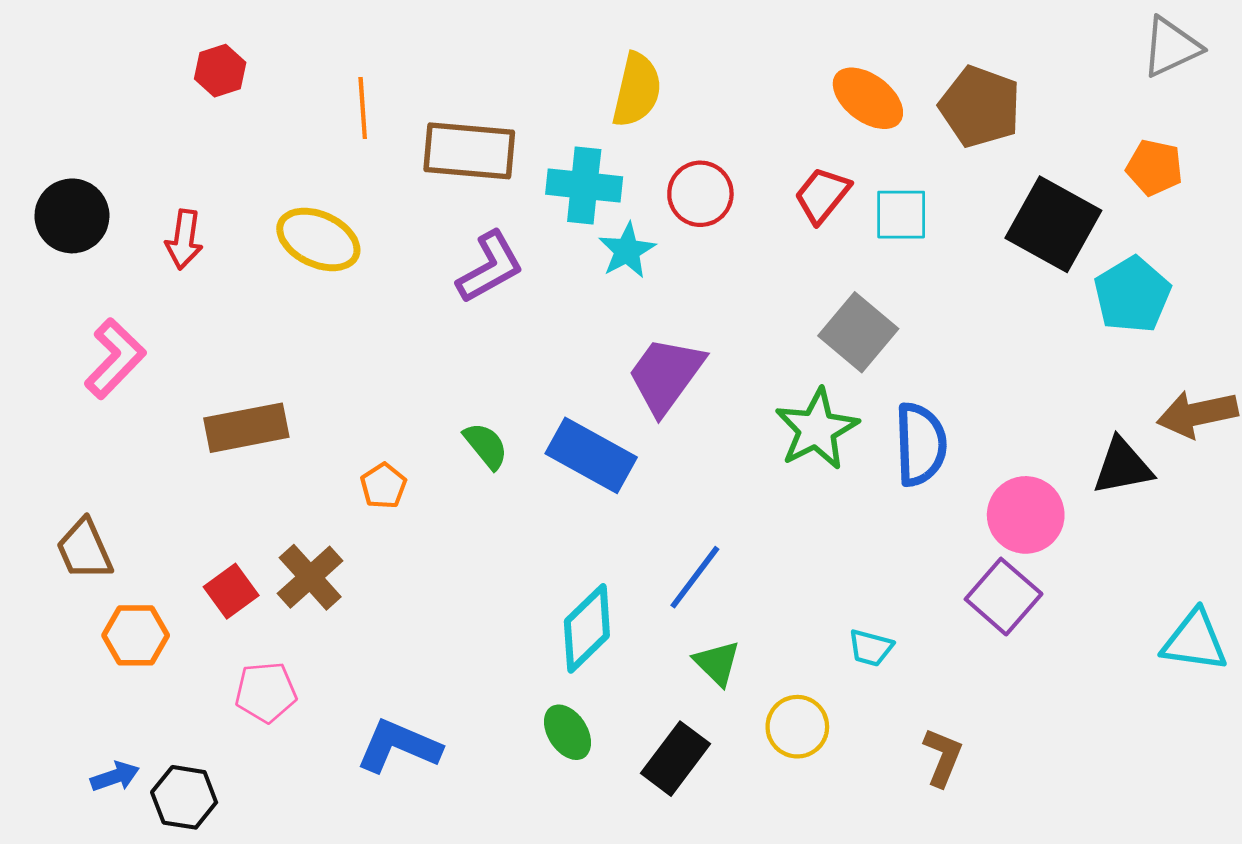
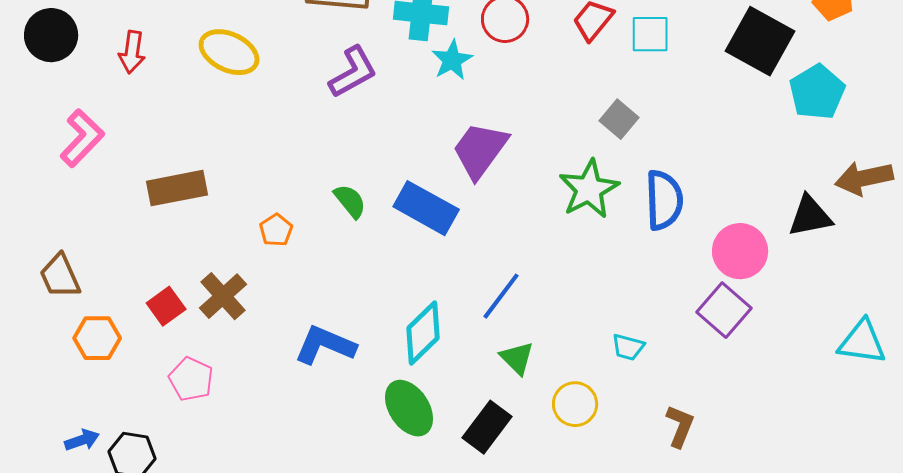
gray square: (858, 332) -> (619, 119), size x0.7
pink pentagon: (266, 692) -> (191, 379), turned 30
green ellipse: (568, 732) -> (409, 408), size x1.4
blue L-shape: (399, 746) -> (325, 345), moved

